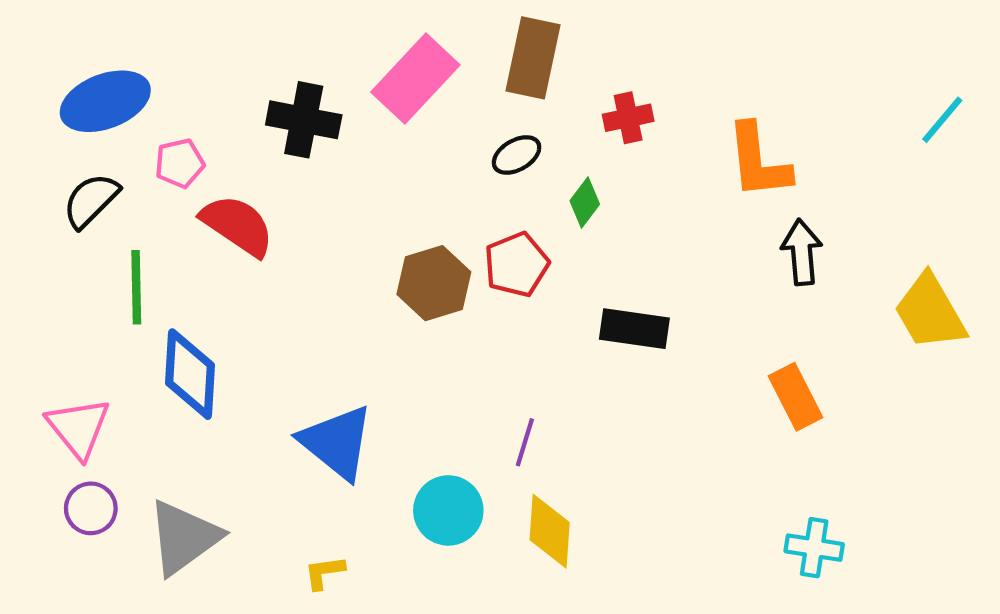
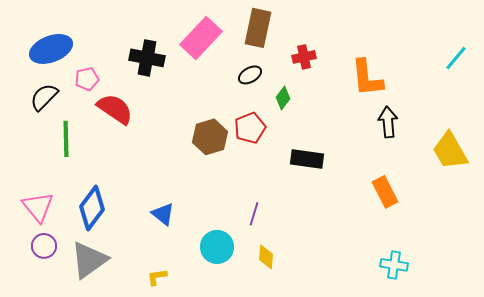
blue diamond: (190, 374) -> (92, 208), moved, turned 33
blue triangle: (337, 442) -> (163, 214), size x0.6
yellow diamond: (550, 531) -> (266, 257), size x0.7

